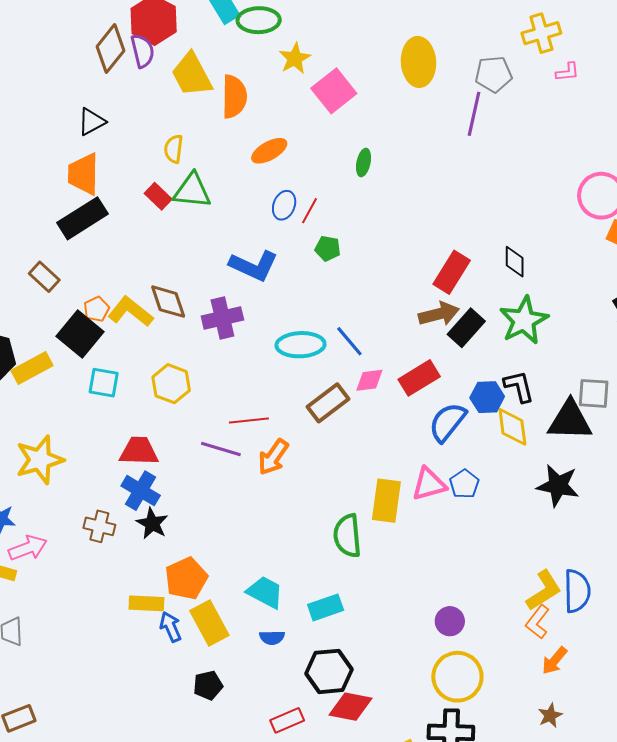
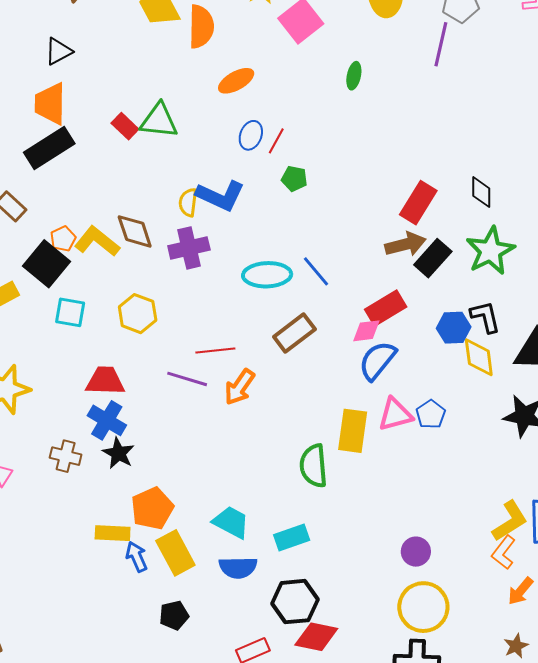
yellow semicircle: (174, 149) -> (188, 202), moved
green ellipse: (364, 162) -> (354, 76), moved
pink diamond: (369, 380) -> (366, 331), moved
blue semicircle: (447, 422) -> (377, 361), moved
blue semicircle: (272, 638) -> (238, 568), size x1.5

